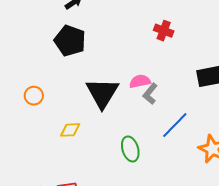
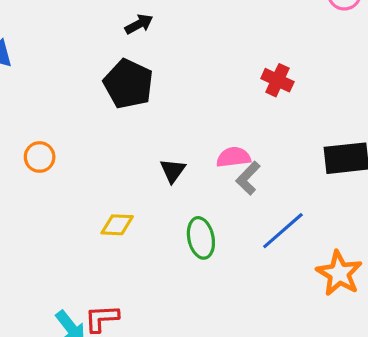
black triangle: (102, 93) -> (173, 171), size x0.5
orange circle: (34, 96) -> (40, 157), moved
green ellipse: (130, 149) -> (201, 238), moved

